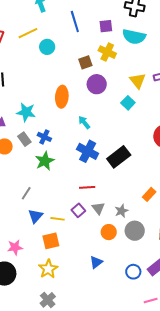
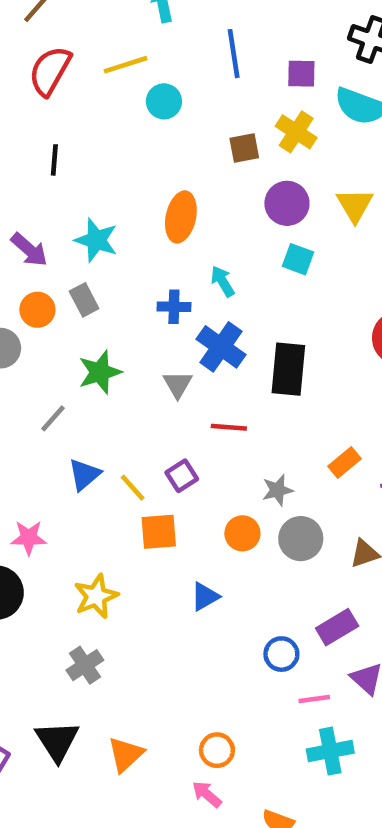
purple circle: (97, 84) -> (287, 203), moved
cyan square: (128, 103) -> (298, 259), moved, turned -32
blue cross: (44, 137) -> (174, 307), moved, turned -32
black rectangle: (119, 157) -> (288, 369), turned -55
green star: (45, 161) -> (100, 372), moved
red line: (87, 187) -> (229, 427), moved
gray line: (26, 193) -> (53, 418), moved
gray triangle: (98, 208) -> (178, 384), moved
yellow line: (58, 219) -> (133, 488), turned 32
orange square: (51, 241) -> (159, 532), moved
blue circle: (133, 272) -> (281, 654), moved

